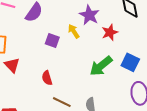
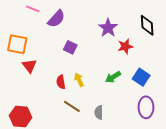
yellow arrow: (74, 31) -> (79, 80), moved
green arrow: (101, 66) -> (113, 77), size x0.7

